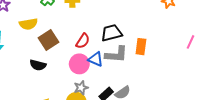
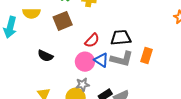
yellow semicircle: (28, 24) -> (31, 13), moved
brown square: (49, 40) -> (63, 21), moved

